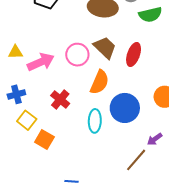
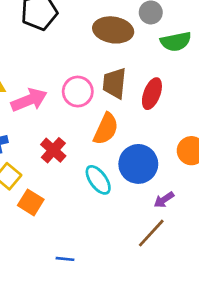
brown trapezoid: (105, 47) -> (114, 83), turned -130
cyan ellipse: (95, 121) -> (98, 180), turned -40
purple arrow: (155, 139) -> (164, 200), moved

